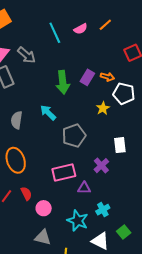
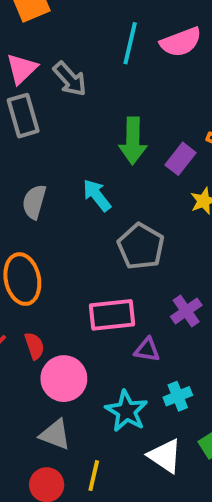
pink semicircle: (81, 29) -> (181, 42), size x1.5
cyan line: (55, 33) -> (130, 43), turned 30
purple rectangle: (87, 77) -> (181, 159), moved
gray pentagon: (74, 136) -> (141, 246), turned -30
pink circle: (44, 208) -> (64, 379), size x1.5

